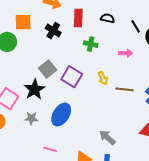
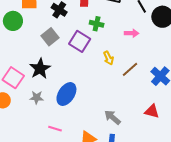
gray square: (48, 69) -> (50, 37), moved
purple square: (72, 77) -> (80, 41), moved
brown line: (124, 89) -> (130, 69), turned -48

